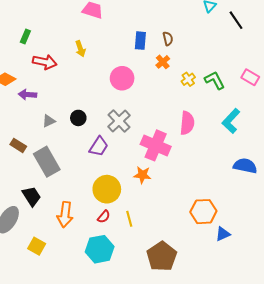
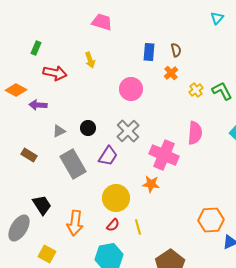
gray rectangle: (47, 162) -> (73, 164), moved

